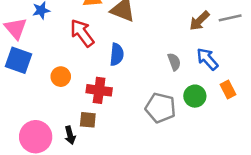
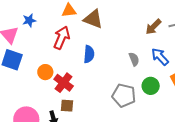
red arrow: (82, 33) -> (62, 38), turned 60
red cross: (99, 90) -> (64, 83), moved, turned 30

